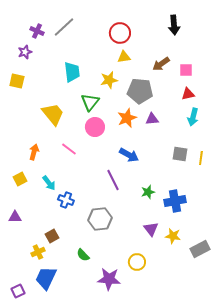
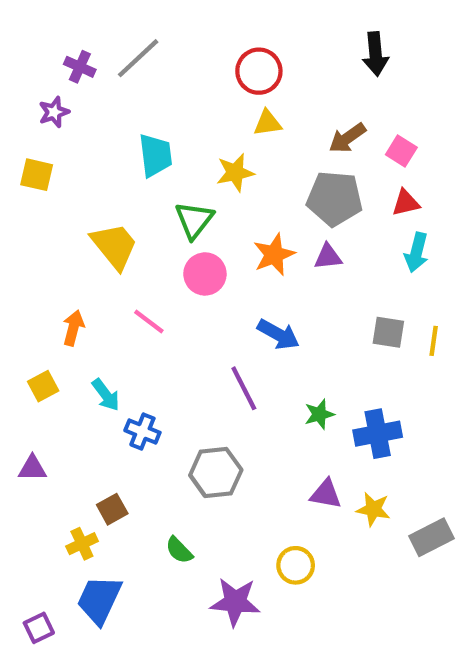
pink square: (186, 70) -> (401, 151), turned 32
gray pentagon: (140, 91) -> (334, 198), moved
purple triangle: (151, 229) -> (326, 494), turned -42

